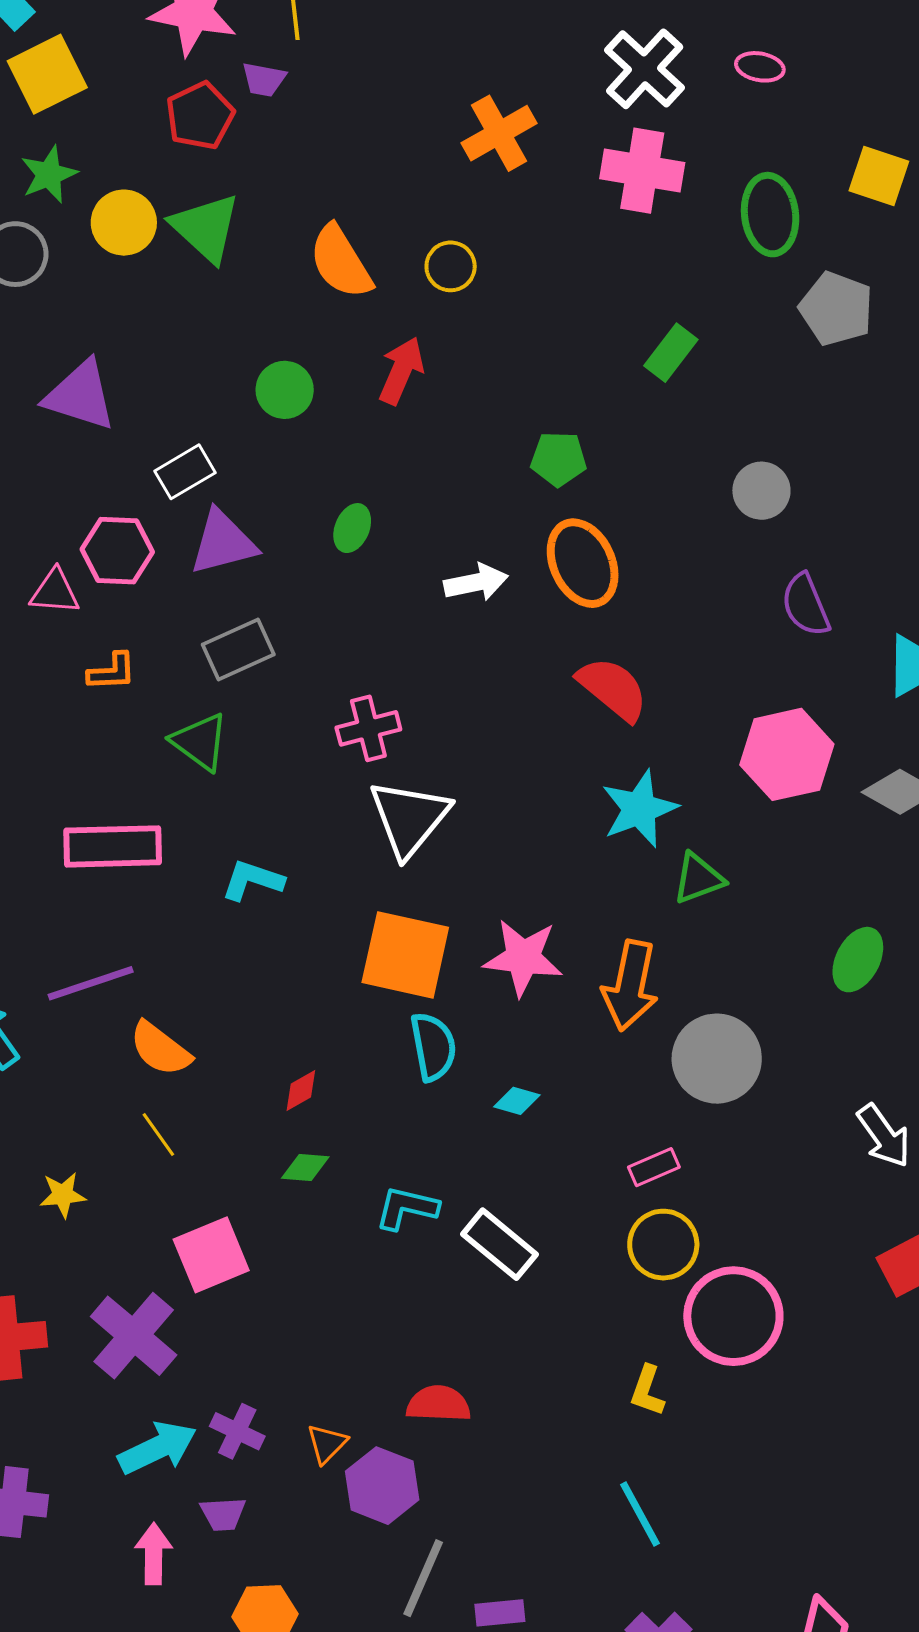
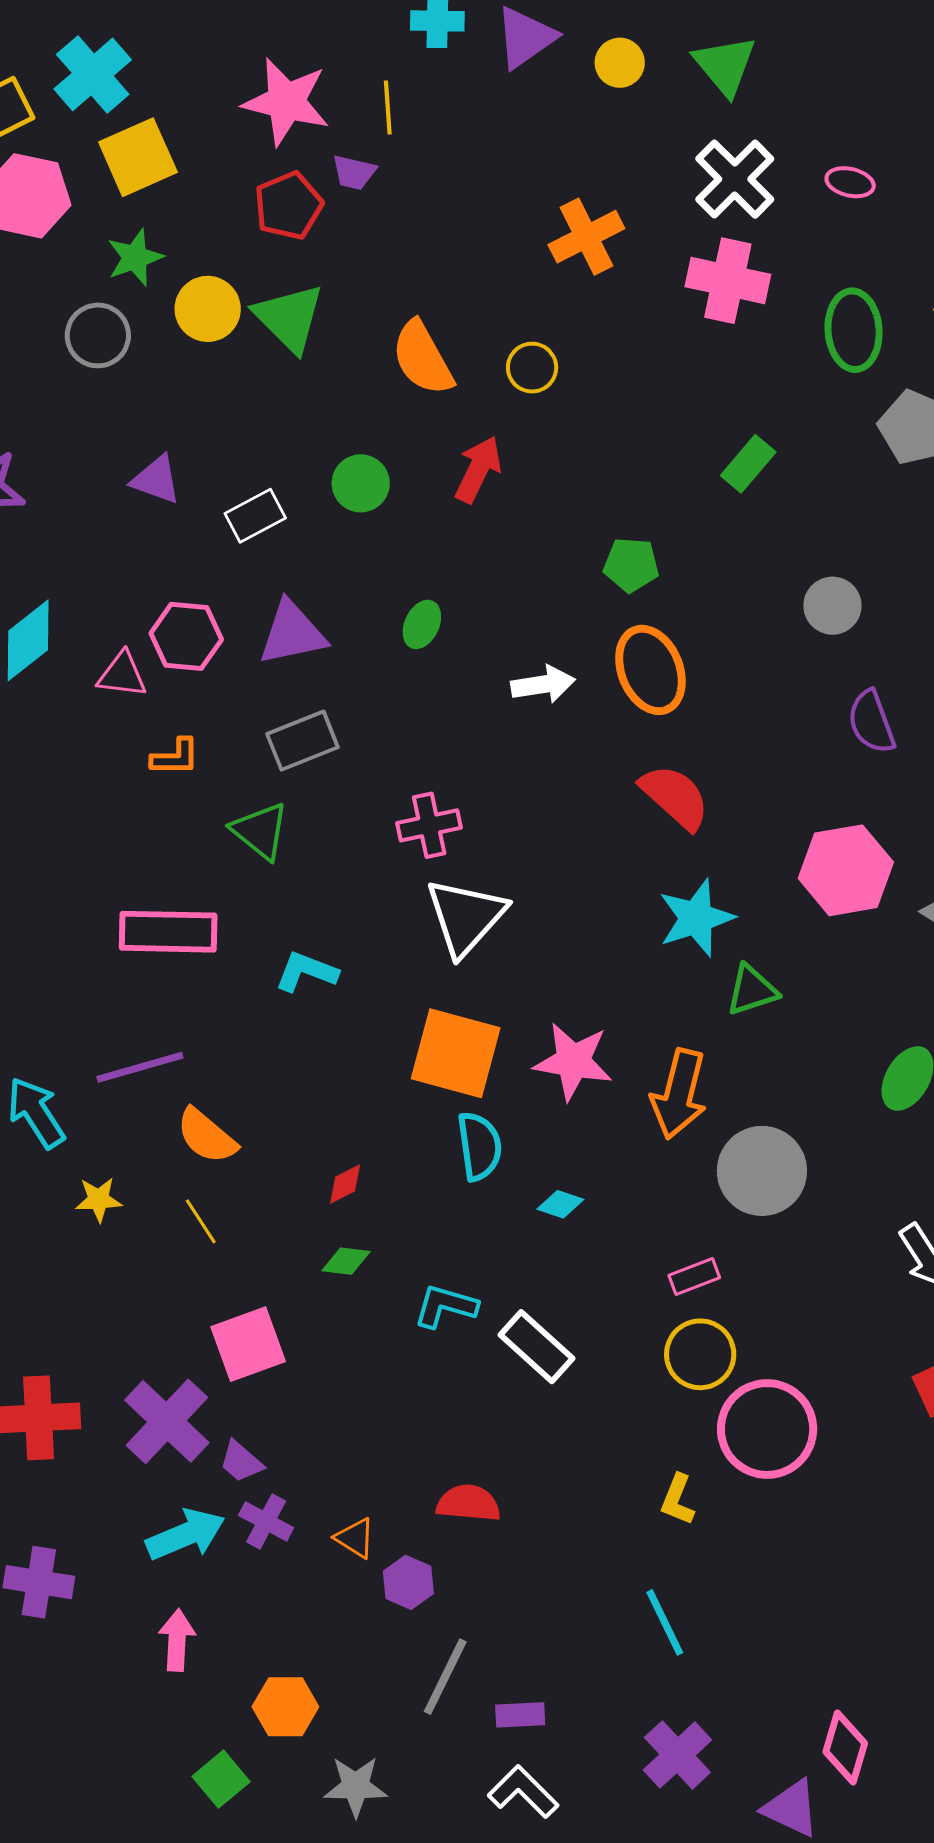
purple triangle: (80, 395) -> (156, 480), size x0.7
white rectangle: (185, 472) -> (255, 516), moved
yellow star: (63, 1195) -> (99, 1200), moved
orange triangle: (327, 1444) -> (355, 1538), turned -45
purple hexagon: (382, 1486) -> (408, 1582), size x0.7
purple trapezoid: (223, 1514) -> (241, 1462), moved, turned 42

